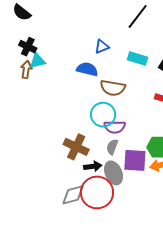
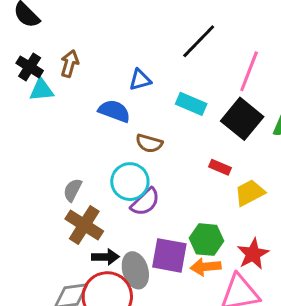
brown arrow: (26, 70) -> (70, 64), moved
brown semicircle: (113, 88) -> (149, 143), size x0.7
purple semicircle: (115, 127) -> (145, 202), turned -50
gray semicircle: (112, 147) -> (73, 190), moved

